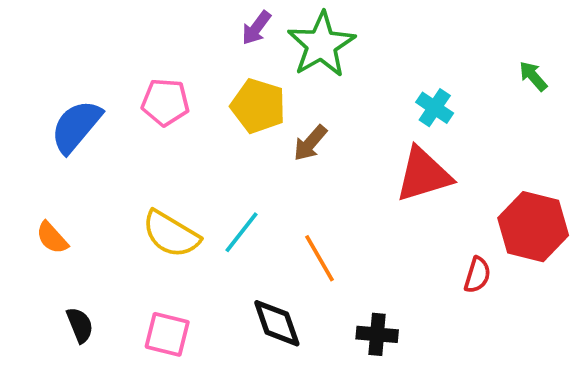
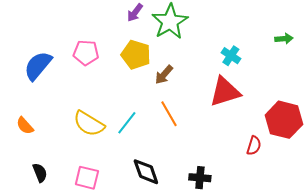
green arrow: (533, 76) -> (284, 39), turned 126
orange line: (319, 258) -> (169, 114), moved

